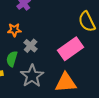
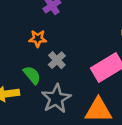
green semicircle: (12, 59) -> (32, 75), turned 119

